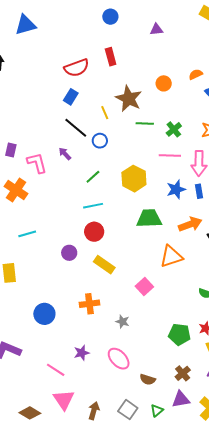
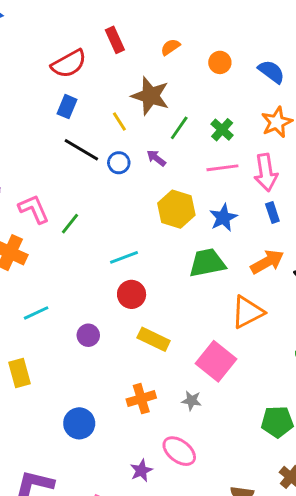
orange semicircle: (196, 74) -> (170, 47), moved
orange circle: (164, 83) -> (220, 62), moved
green line: (145, 123) -> (179, 128), turned -48
purple arrow: (65, 154) -> (156, 158), moved
green line: (93, 177) -> (70, 224), moved
blue star: (176, 189) -> (223, 218), moved
purple circle: (69, 253) -> (88, 335), moved
pink square: (144, 287) -> (216, 361), size x1.5
gray star: (122, 322) -> (192, 401), moved
pink ellipse: (119, 359) -> (179, 451), moved

